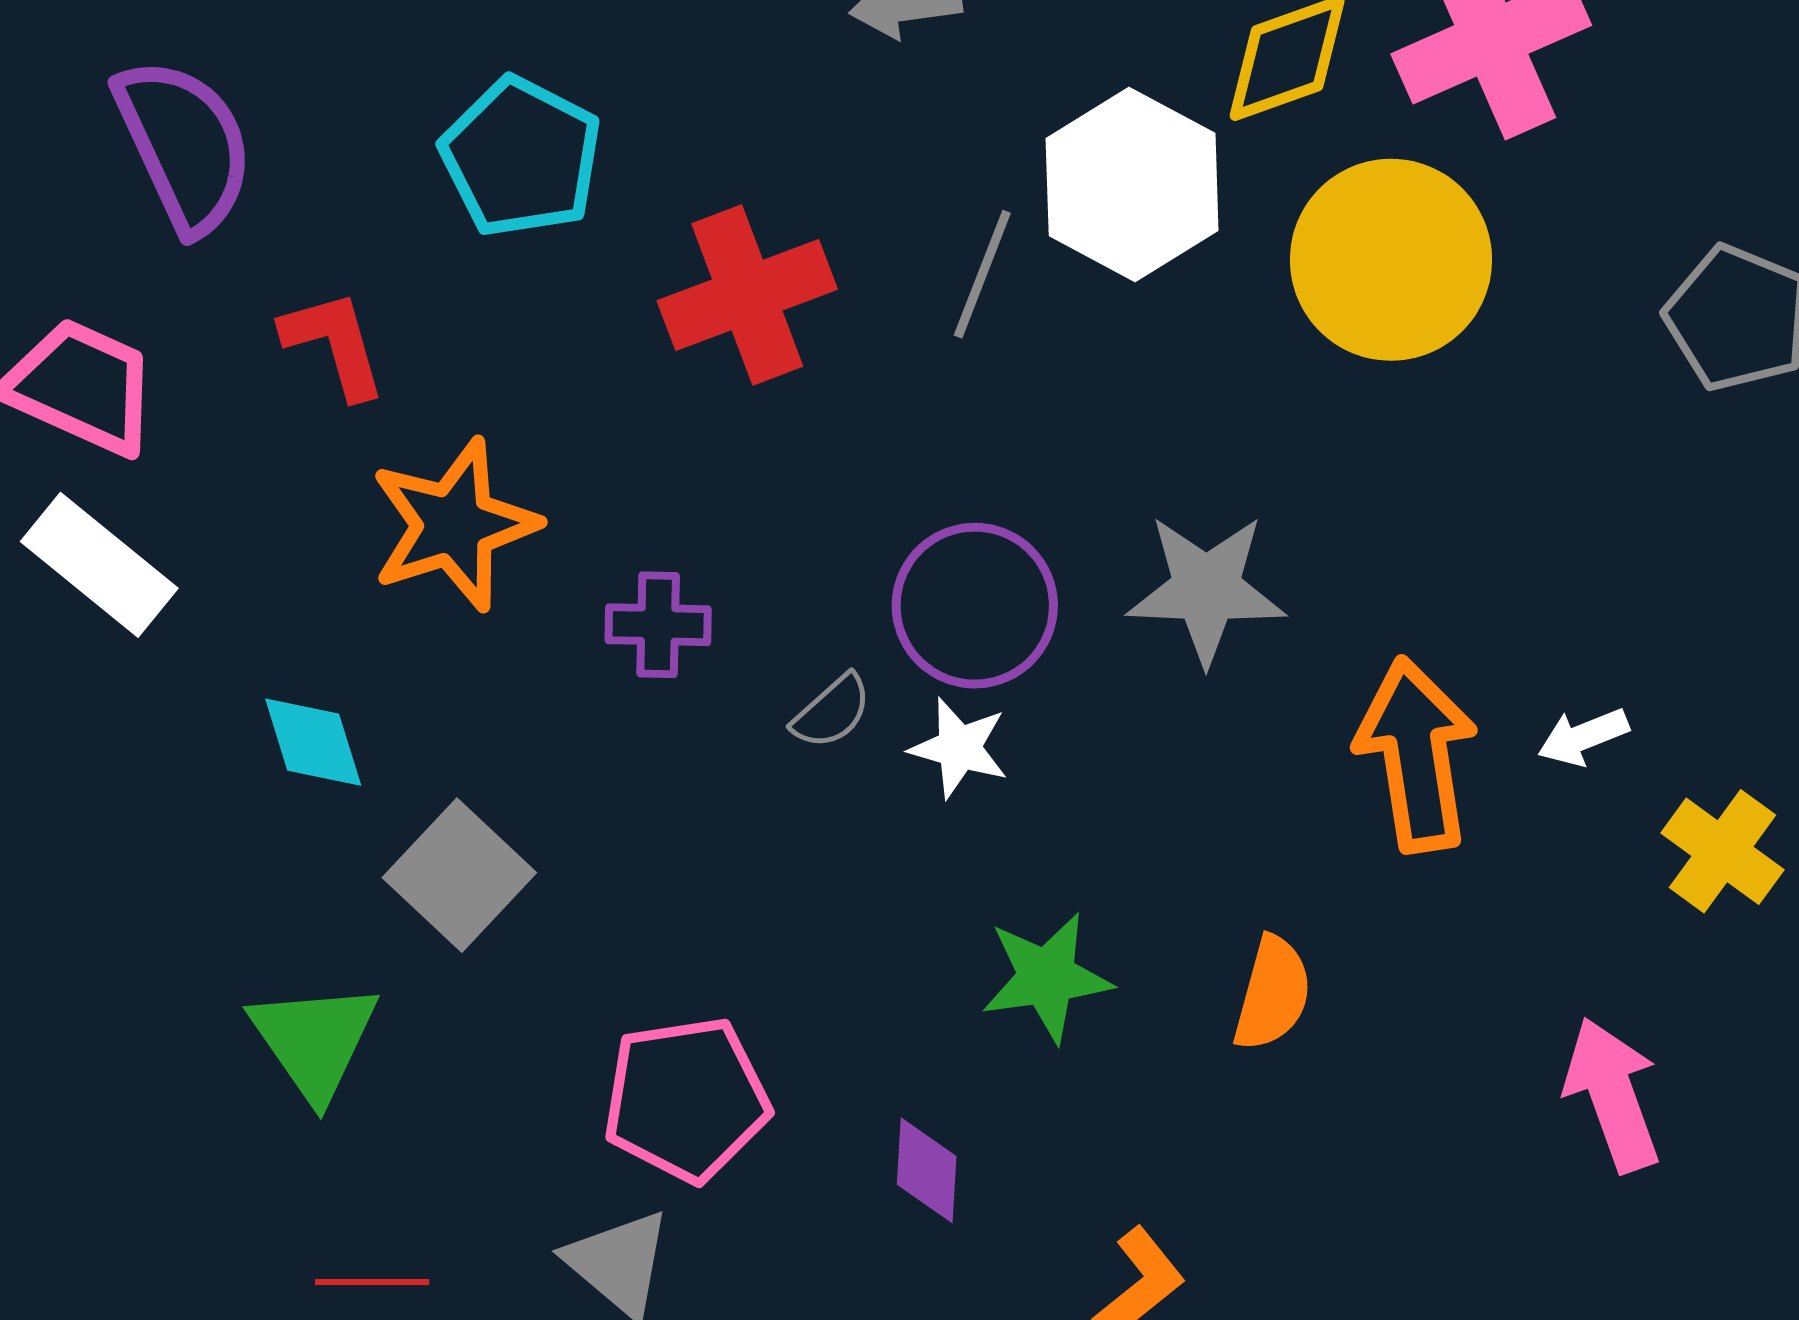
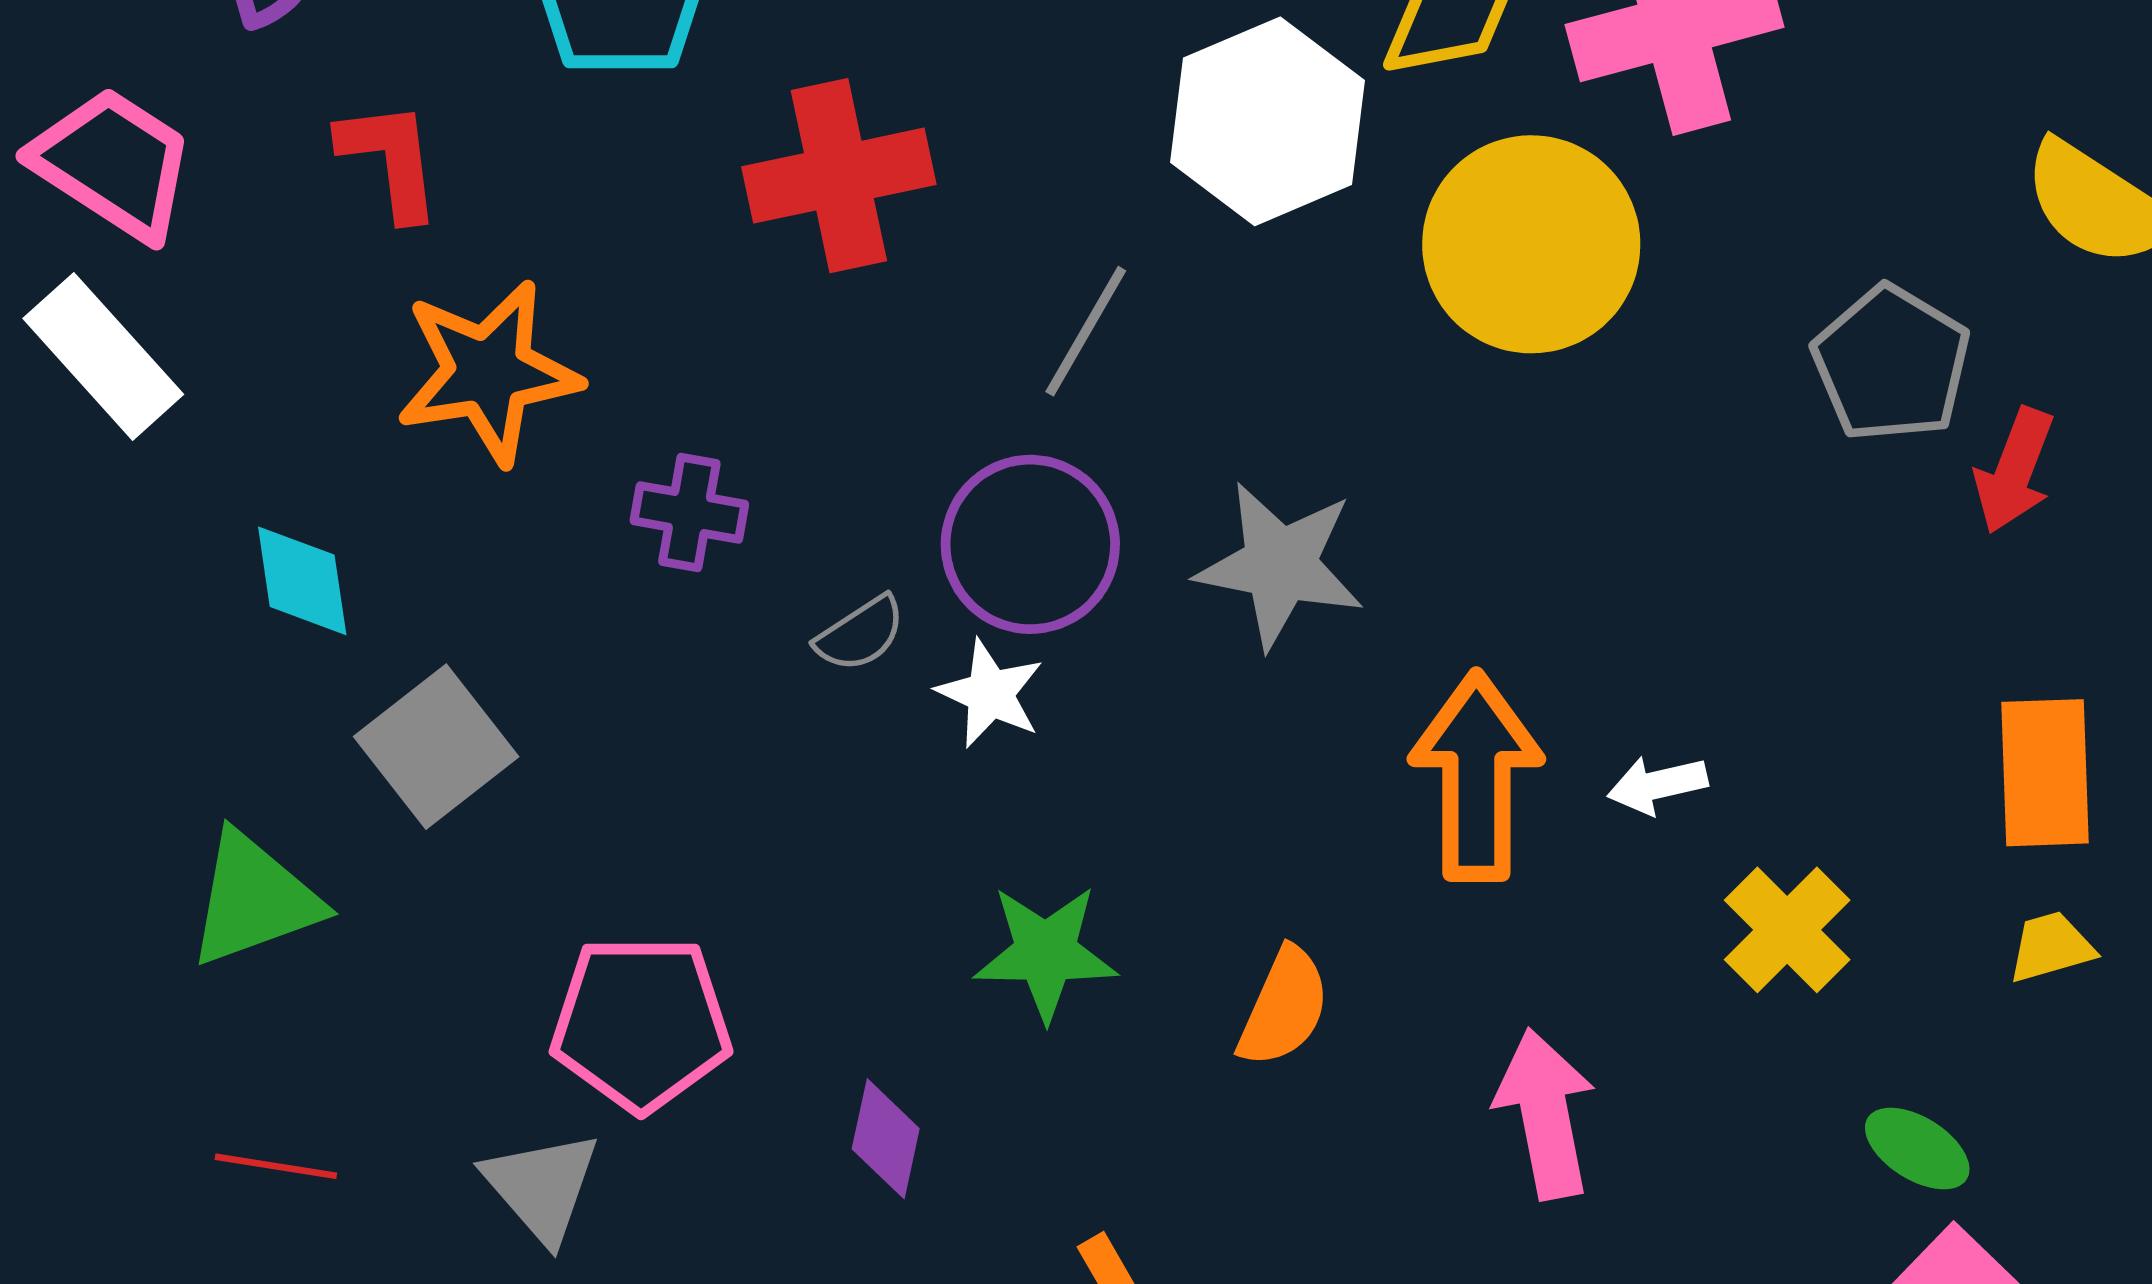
gray line: (982, 274) -> (1086, 331), moved
green triangle: (314, 1041) -> (254, 899), turned 36
pink arrow: (1612, 1095) -> (1545, 1114), moved

